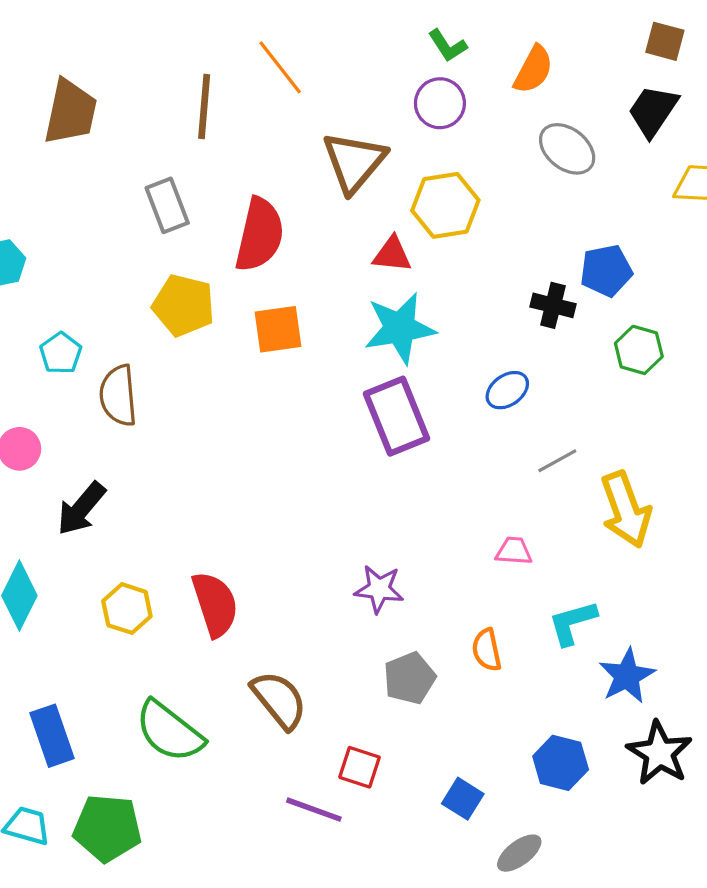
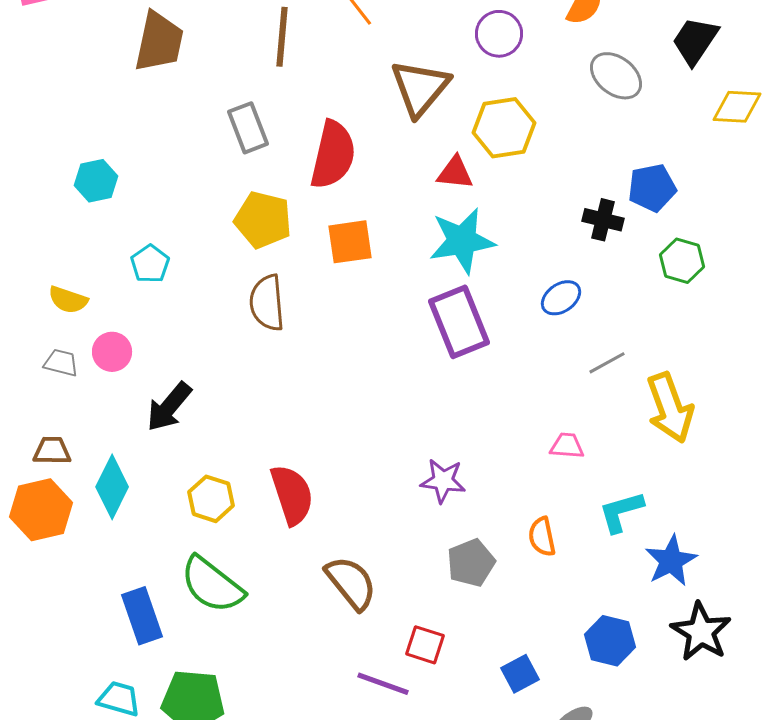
brown semicircle: (118, 396) -> (267, 303), moved
green semicircle: (169, 731) -> (212, 585), moved
blue square: (463, 799) -> (520, 674), turned 30

